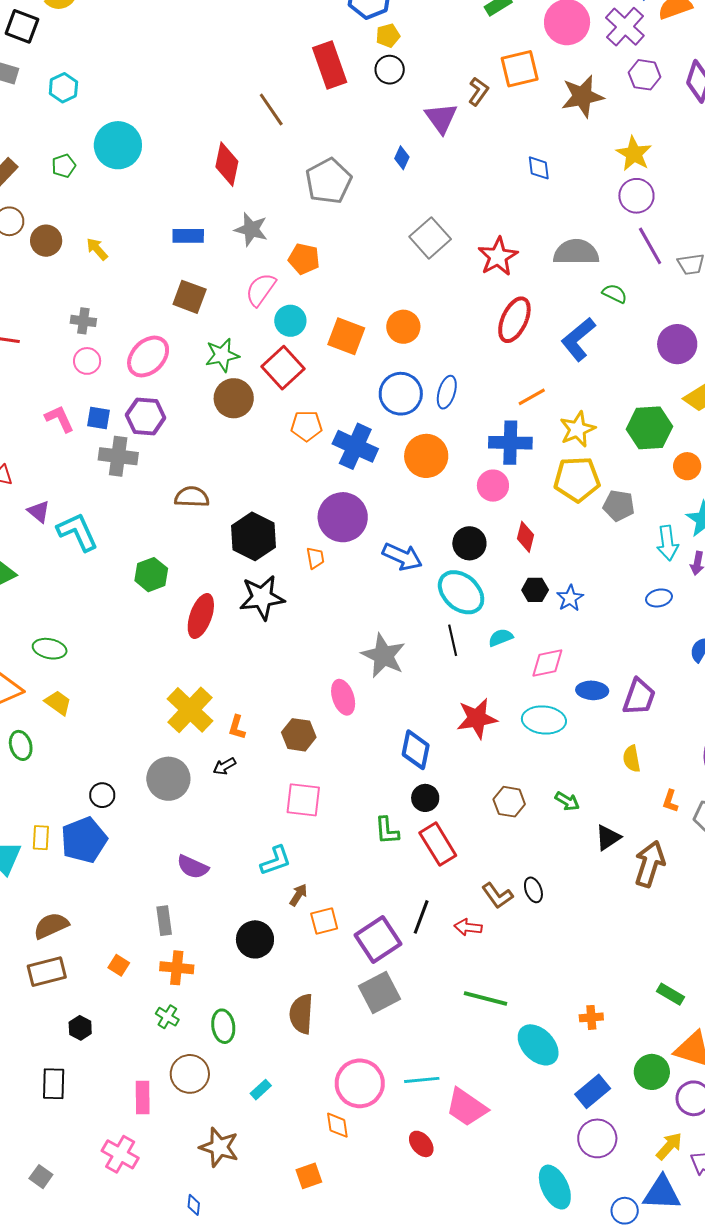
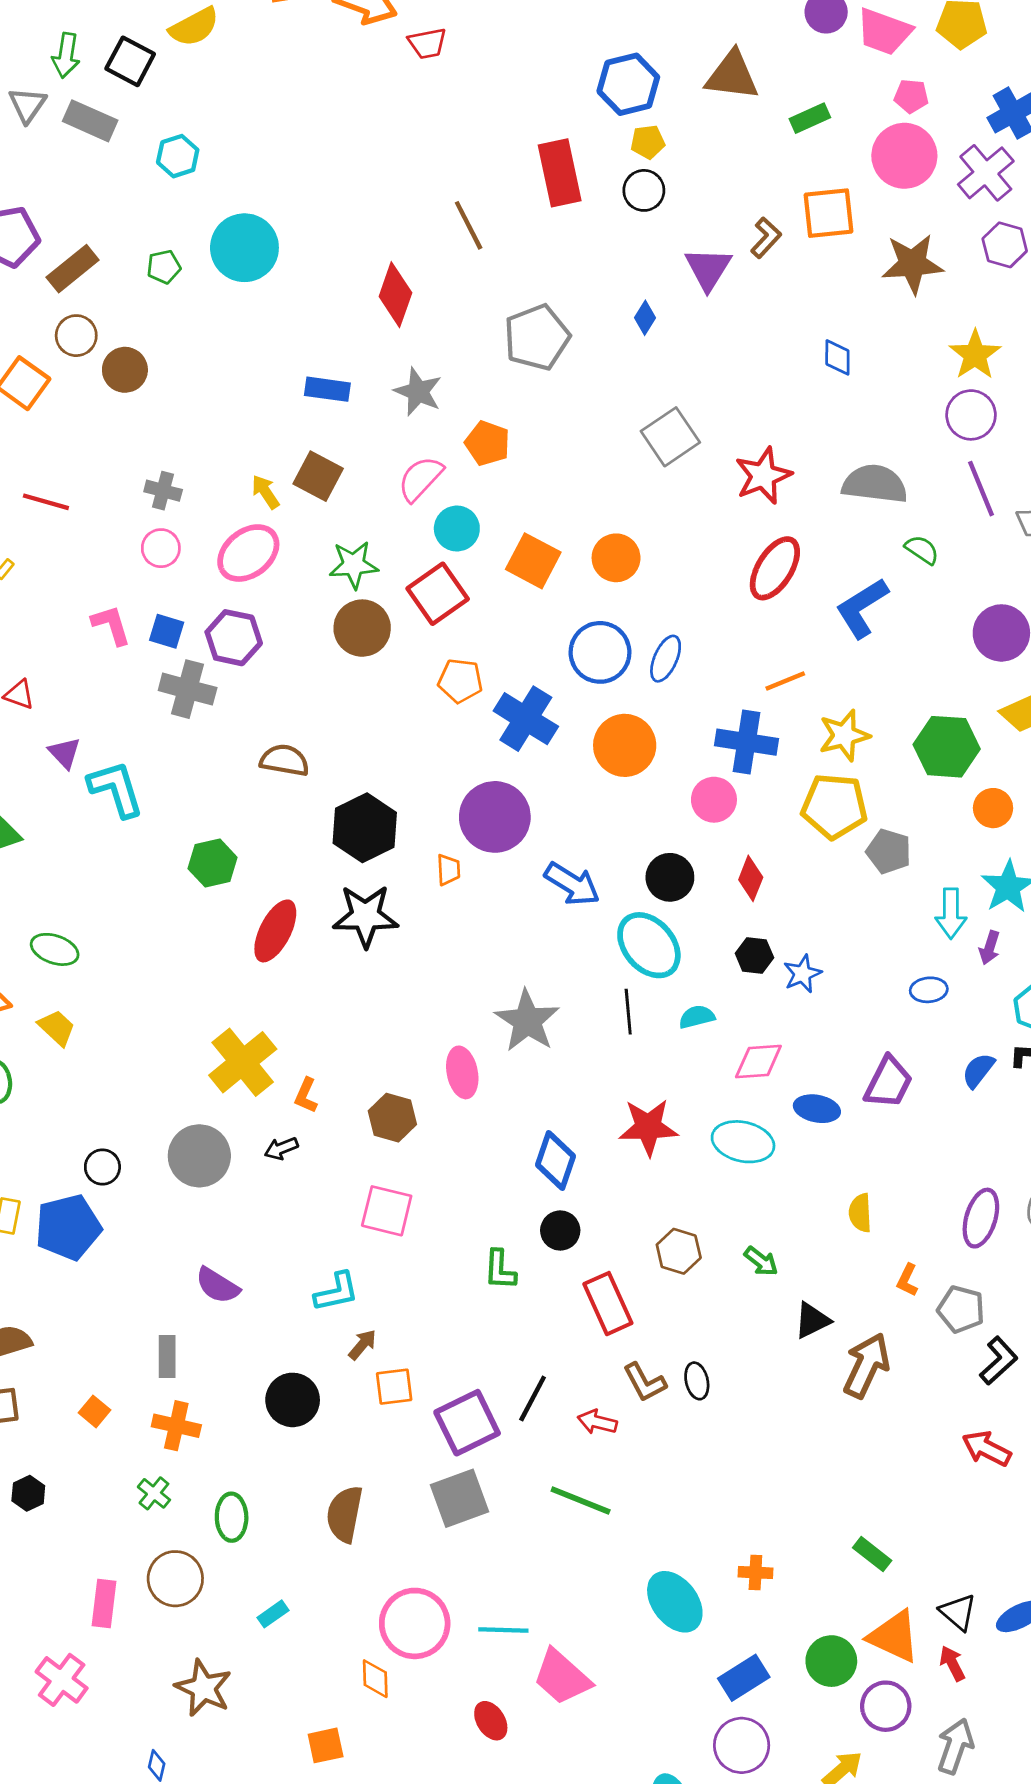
yellow arrow: (97, 249) -> (265, 492), moved
purple trapezoid: (639, 697) -> (888, 1082), moved
red rectangle: (438, 844) -> (608, 1304), moved
green line: (485, 998) -> (581, 1501), moved

